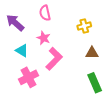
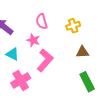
pink semicircle: (45, 13) -> (42, 21), moved

